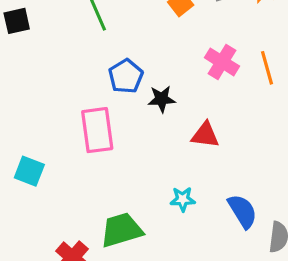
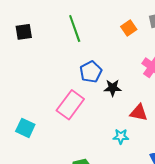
pink rectangle: (97, 130) -> (70, 105), turned 40
cyan star: (183, 199) -> (121, 136), moved

